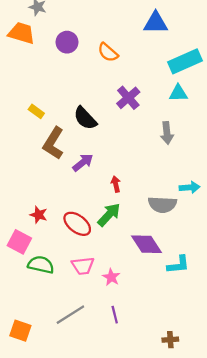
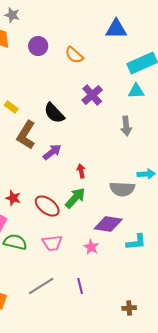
purple diamond: (146, 244) -> (108, 224), turned -48
pink star: (111, 277) -> (91, 247), moved

